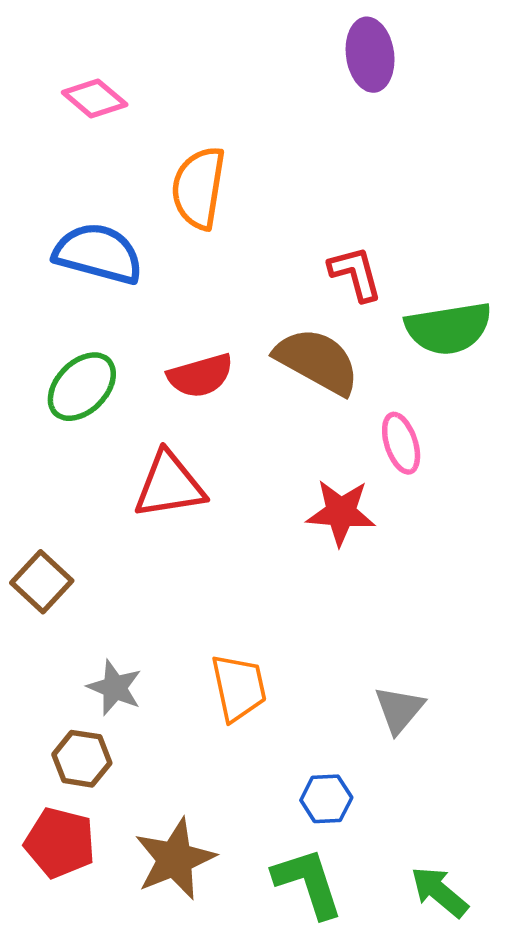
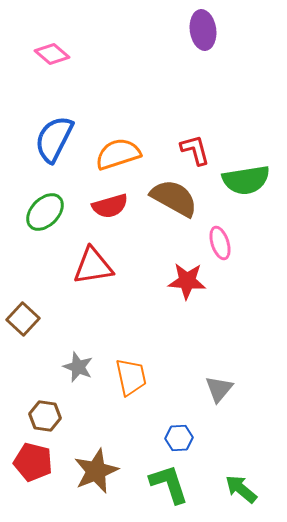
orange semicircle: (199, 188) -> (118, 154), moved, turned 63
blue semicircle: (98, 253) -> (54, 139), turned -78
gray star: (115, 688) -> (78, 367), moved

